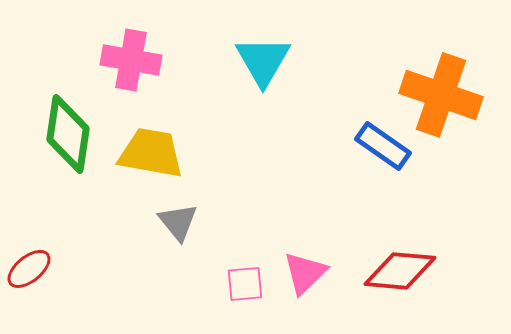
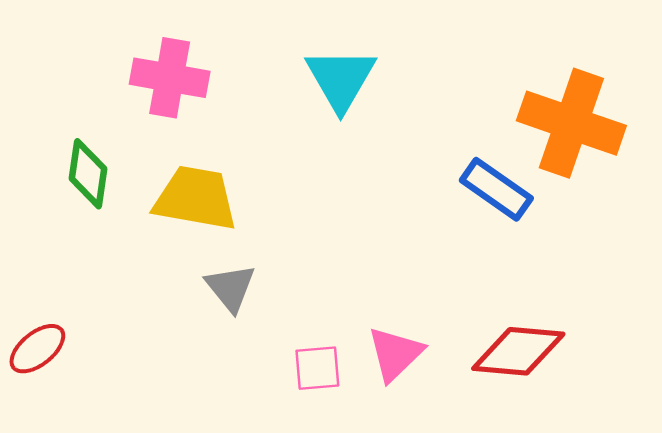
green diamond: (68, 134) -> (88, 174), size x0.7

